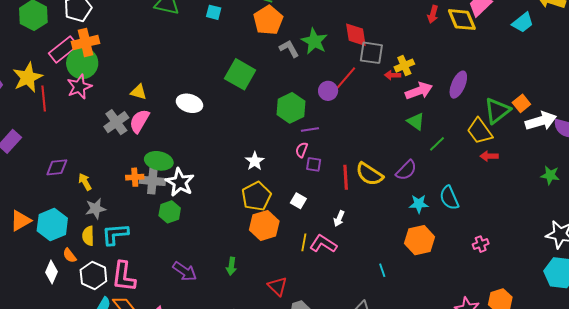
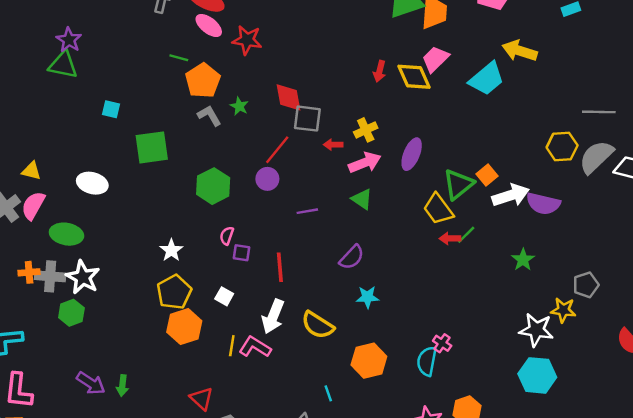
cyan square: (214, 12) -> (111, 109), moved
orange pentagon: (268, 20) -> (203, 81), moved
cyan trapezoid: (523, 22) -> (487, 79), size x1.4
green star: (314, 41) -> (239, 106), size x0.6
yellow cross: (404, 66) -> (366, 130), moved
green square: (240, 74) -> (152, 147), turned -36
purple circle: (328, 91) -> (267, 179), moved
purple line: (310, 130) -> (307, 211), moved
green line: (437, 144) -> (466, 235), moved
green ellipse: (159, 161) -> (66, 234), moved
yellow semicircle: (369, 174) -> (318, 325), moved
green star: (550, 175) -> (523, 260), turned 30
cyan semicircle: (449, 198) -> (427, 361), moved, turned 35
white arrow: (339, 219) -> (273, 316), size x1.8
orange hexagon: (420, 240) -> (369, 361), moved
pink cross: (481, 244) -> (442, 343), turned -35
green arrow: (231, 266) -> (122, 385), moved
cyan line: (382, 270) -> (328, 393), moved

